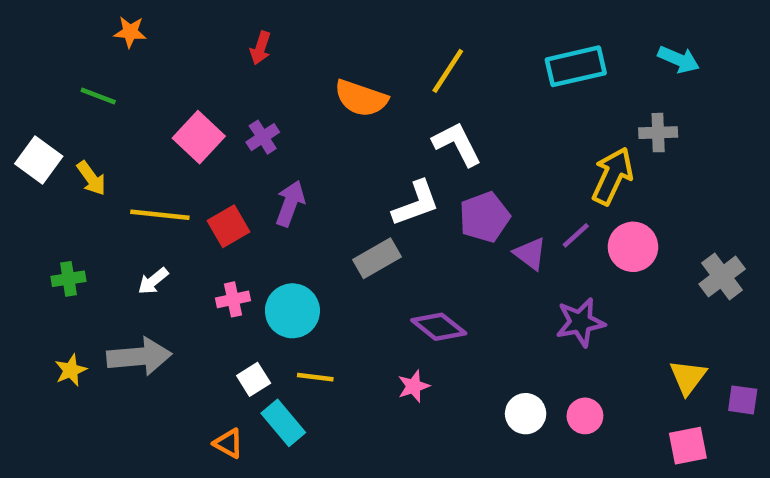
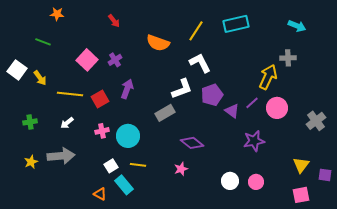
red arrow: (260, 48) -> (114, 21), turned -56
cyan rectangle: (576, 66) -> (236, 24), moved

